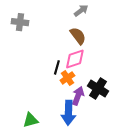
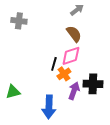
black cross: (98, 88) -> (93, 84), turned -30
blue arrow: (68, 113) -> (49, 107), moved
green triangle: (31, 120) -> (13, 92), moved

